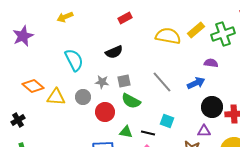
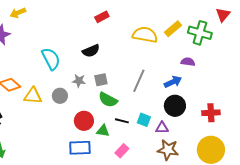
yellow arrow: (65, 17) -> (18, 13), moved
green cross: (223, 34) -> (200, 33), turned 35
gray line: (162, 82) -> (139, 81), turned 65
black circle: (212, 107) -> (175, 106), moved
red circle: (105, 112) -> (84, 121), moved
purple triangle: (204, 131) -> (162, 128), moved
black line: (148, 133) -> (122, 121), moved

